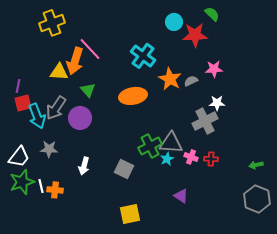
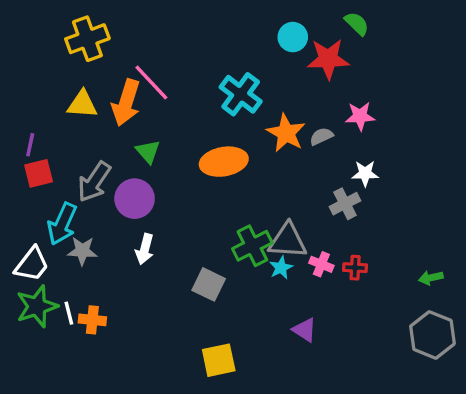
yellow triangle: (59, 72) -> (82, 104), moved
cyan arrow: (37, 116) -> (62, 224), moved, turned 45
gray cross: (205, 121) -> (345, 204), size x0.7
white arrow: (84, 166) -> (145, 249), moved

